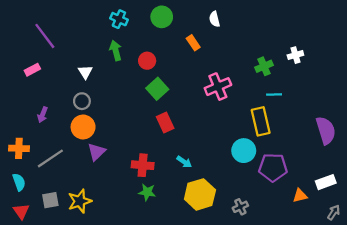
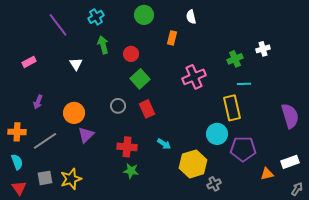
cyan cross: (119, 19) -> (96, 17), moved, turned 35
purple line: (45, 36) -> (58, 25), moved
orange rectangle: (193, 43) -> (172, 38), turned 48
gray circle: (82, 101) -> (118, 106), moved
yellow hexagon: (200, 194) -> (193, 164), moved

